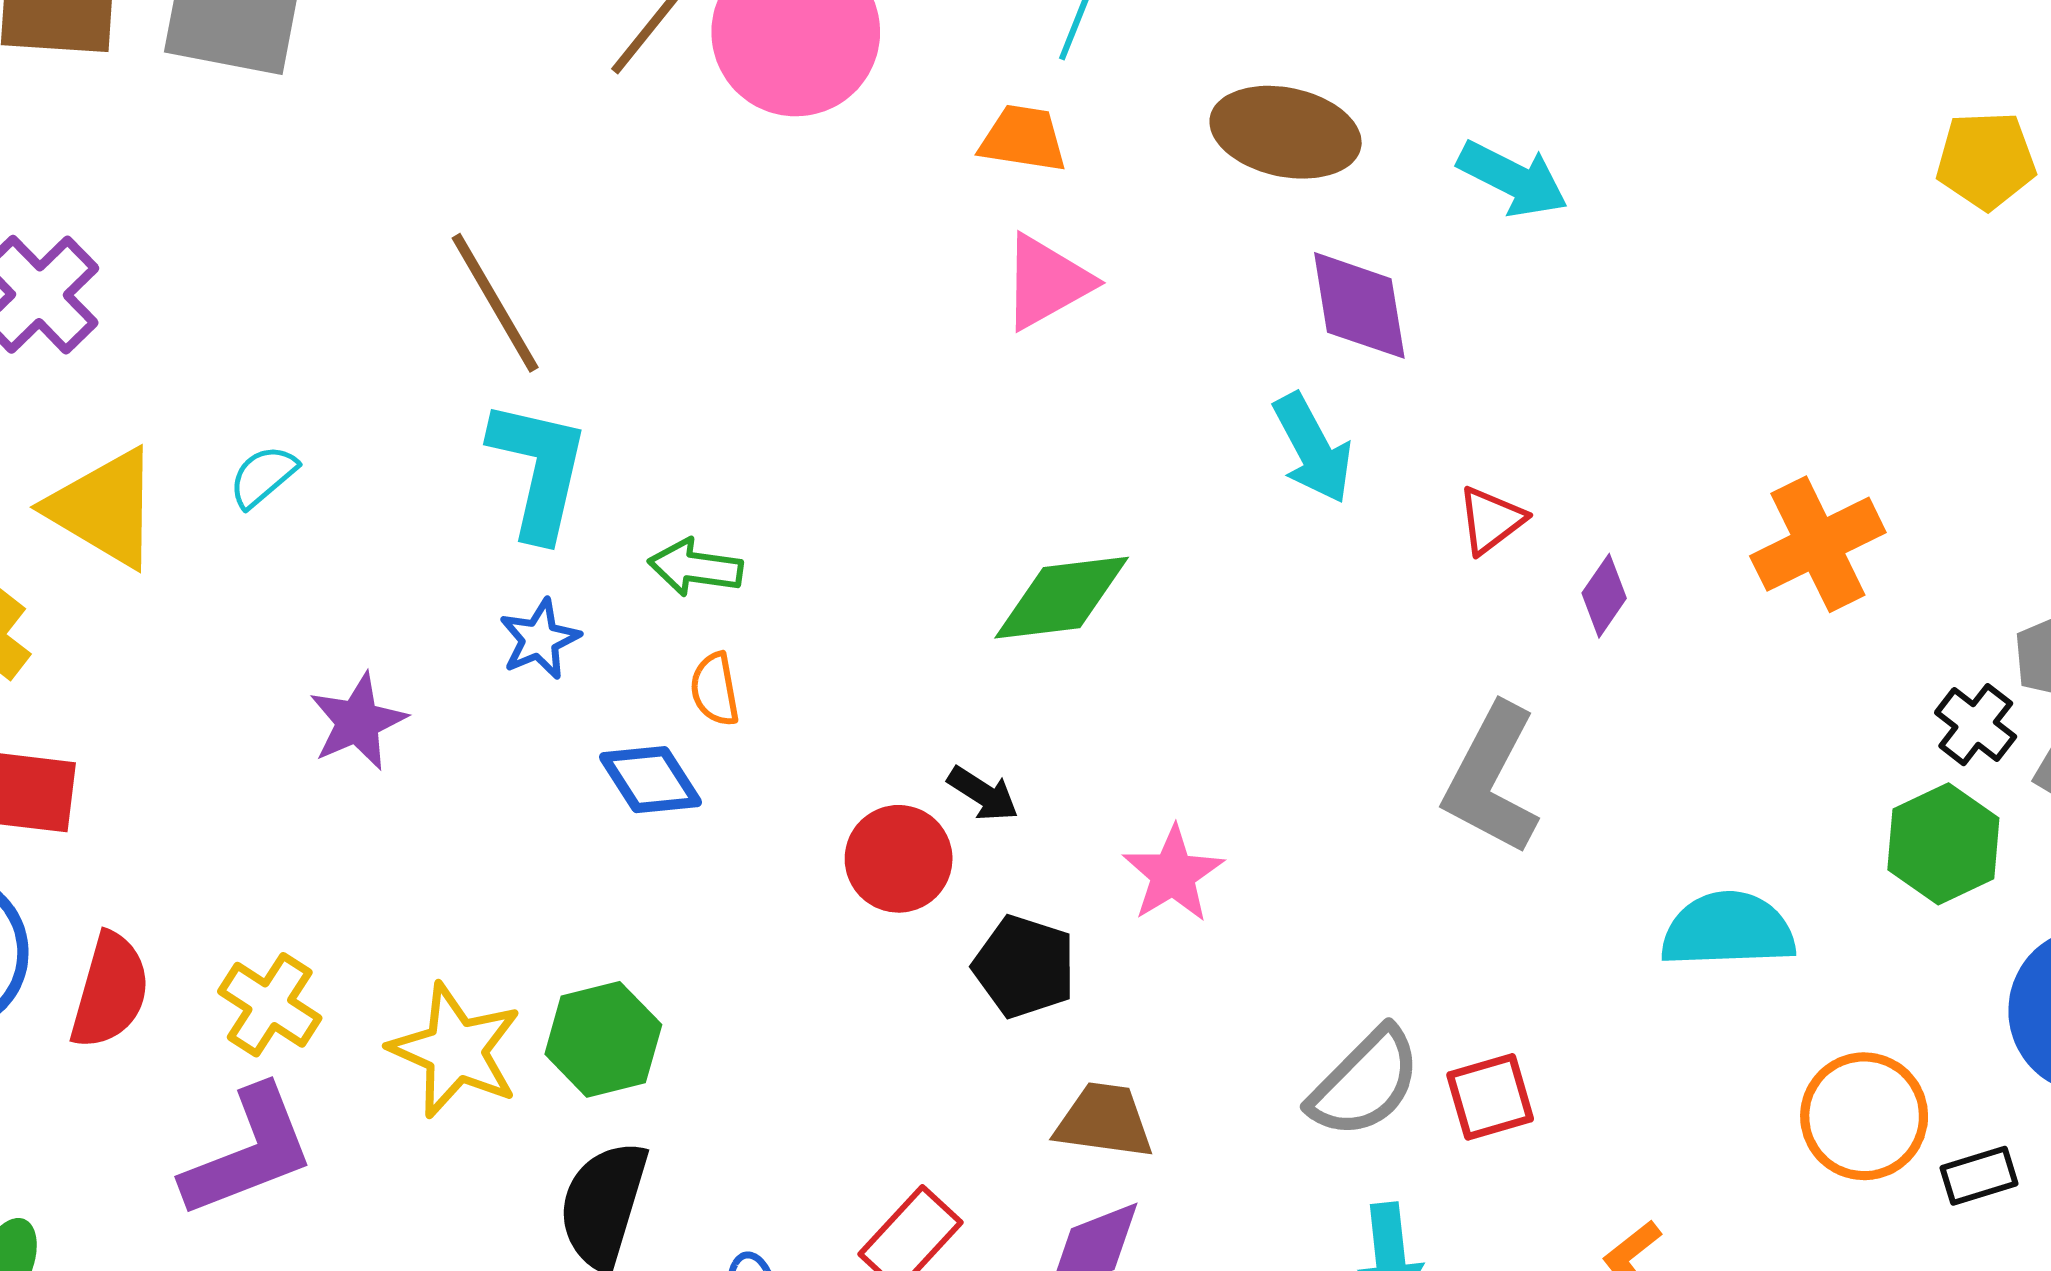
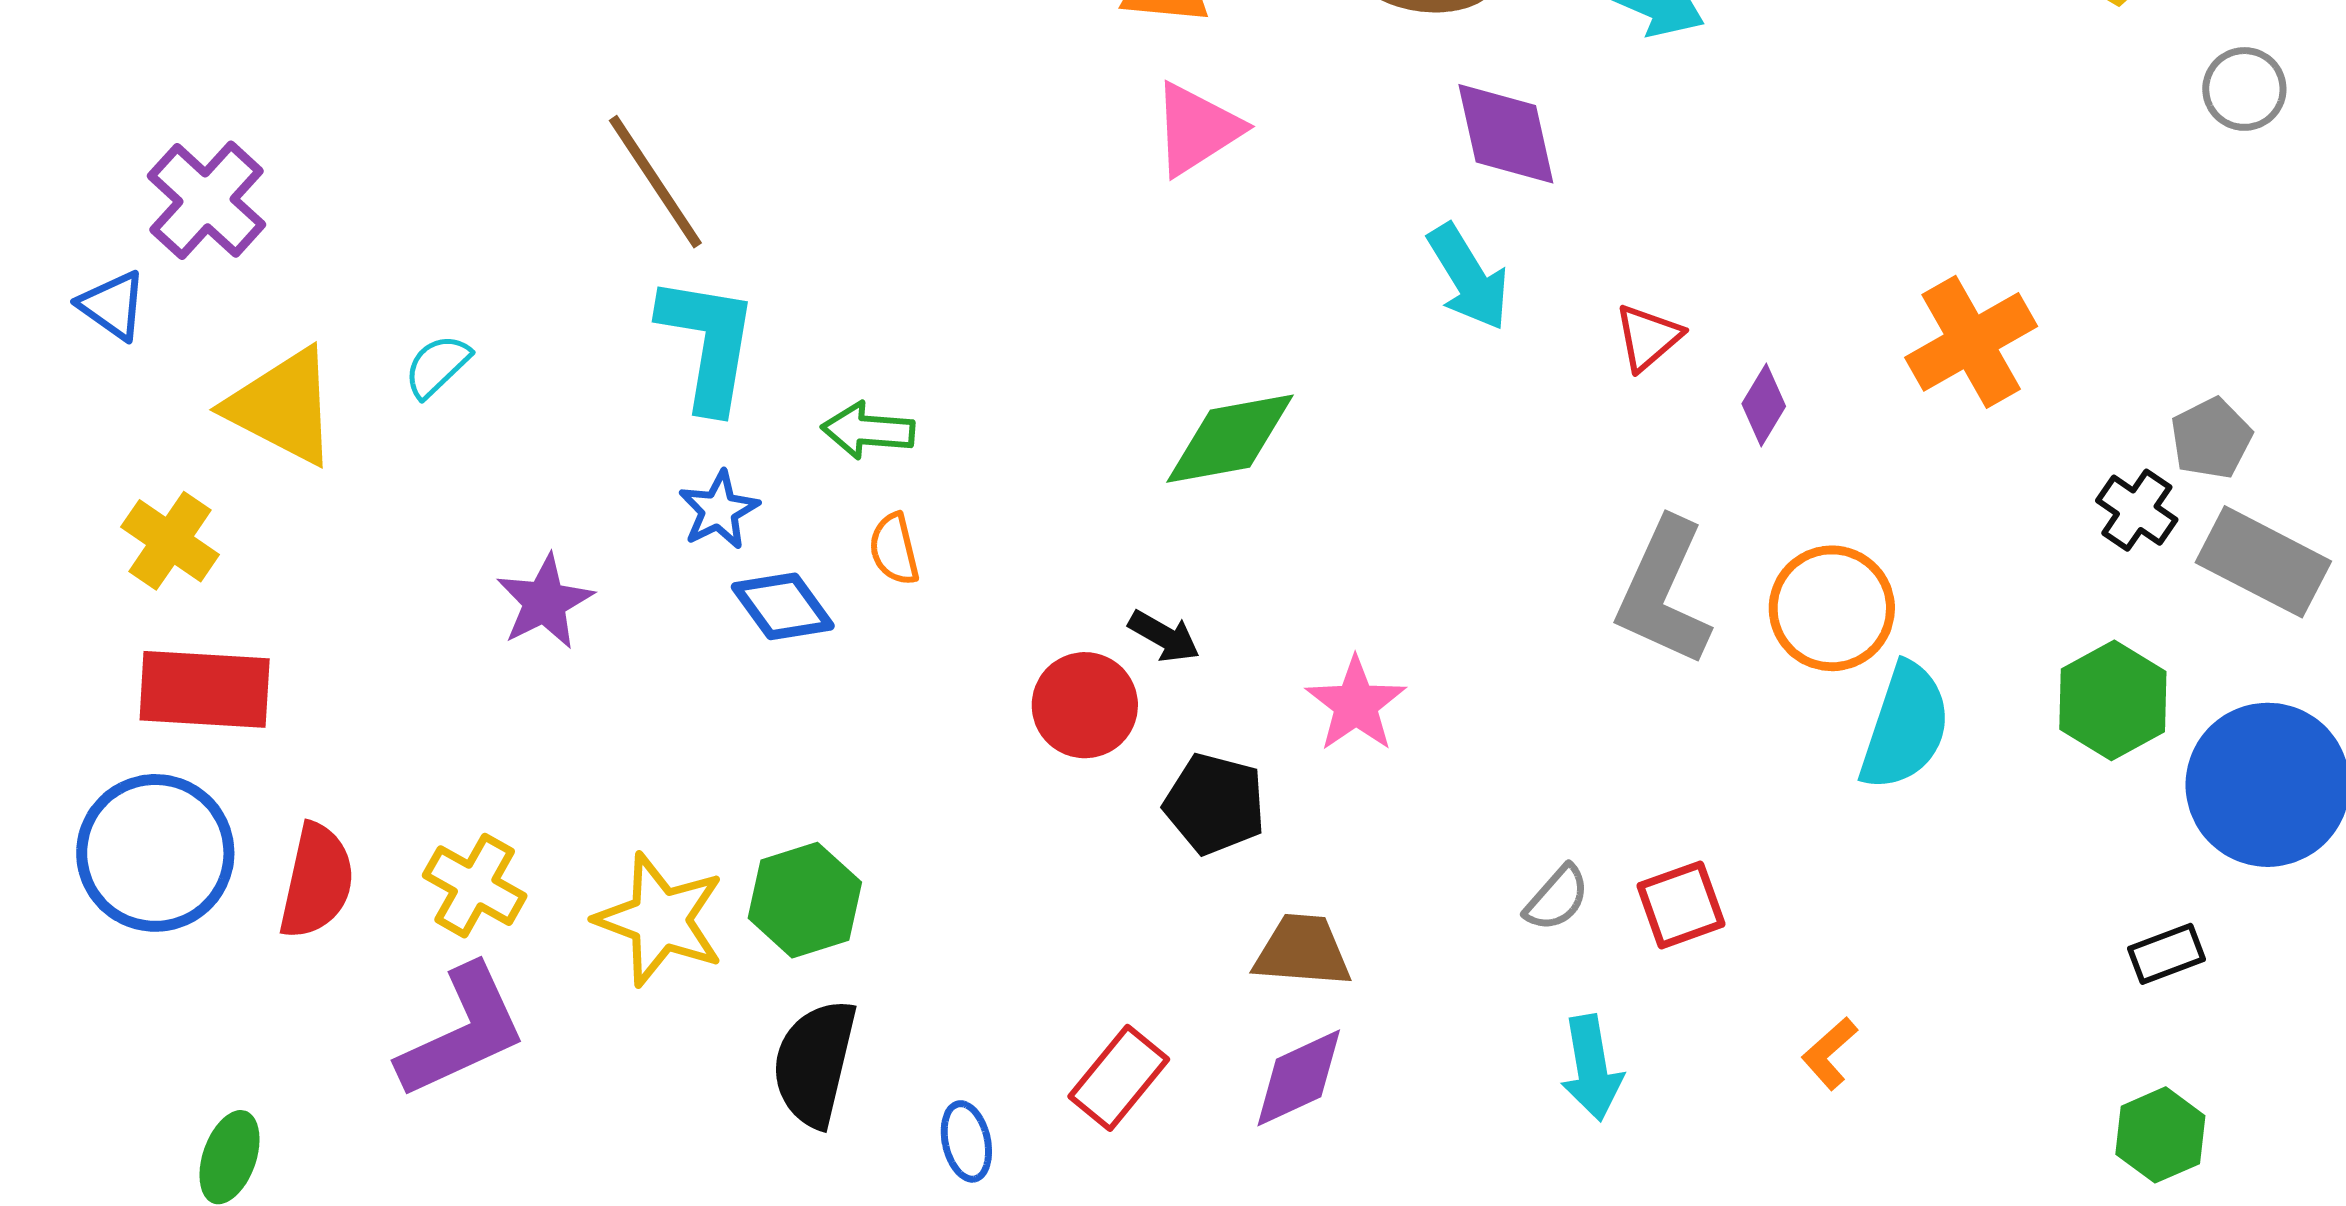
blue diamond: (651, 780) -> (783, 606), moved
green hexagon: (1943, 844) -> (2113, 700), moved
cyan semicircle: (1728, 930) -> (1905, 727), turned 114
gray semicircle: (1365, 1083) -> (1557, 898), size x0.6
orange circle: (1864, 1116) -> (1832, 608), moved

